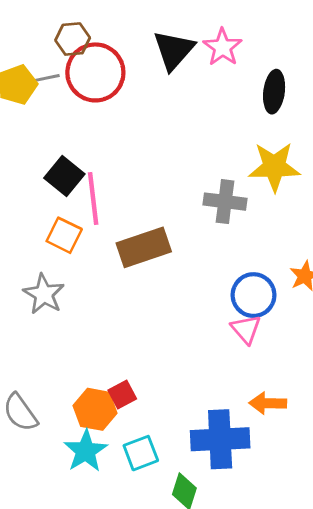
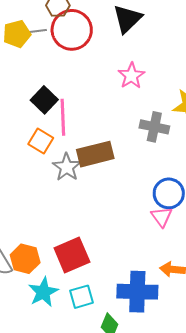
pink star: (222, 47) -> (131, 76), moved
gray star: (44, 294) -> (67, 167), moved
red square: (122, 395) -> (72, 255), size x1.8
orange hexagon: (95, 409) -> (25, 259), moved

